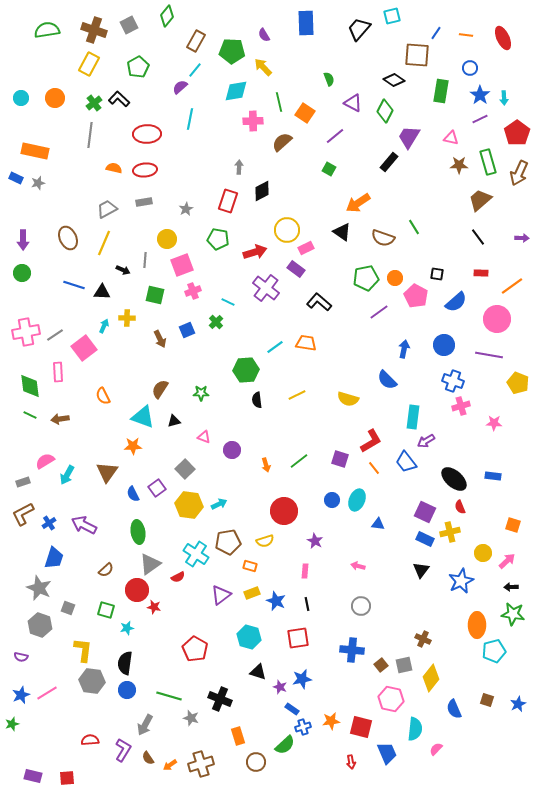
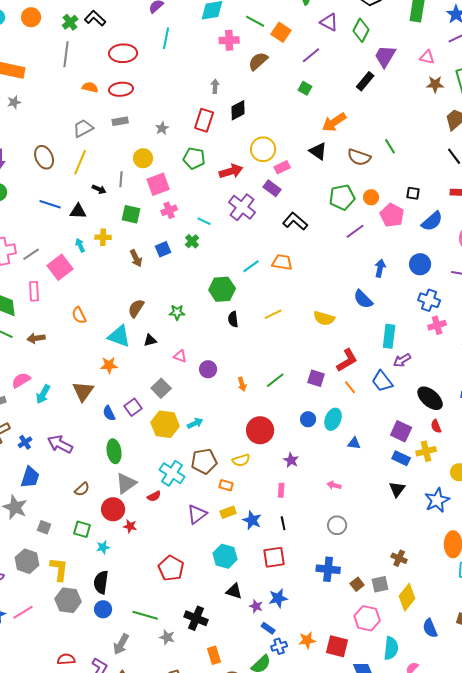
green line: (279, 102) -> (255, 21), turned -48
cyan arrow: (104, 326) -> (80, 245), turned -48
gray hexagon: (40, 625) -> (27, 561), moved

